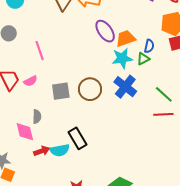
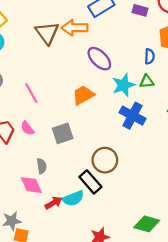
orange trapezoid: (126, 39) -> (83, 95), moved
blue semicircle: (149, 46) -> (150, 56), moved
green triangle: (143, 59) -> (147, 81), turned 32
pink semicircle: (30, 81) -> (27, 128), turned 88
brown circle: (90, 89) -> (105, 160), moved

